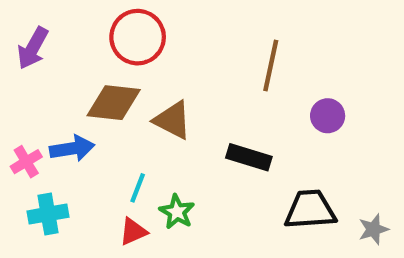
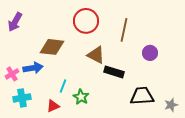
red circle: (138, 37) -> (86, 21), moved
brown triangle: (173, 120) -> (96, 55), moved
red triangle: (133, 231) -> (53, 106), moved

